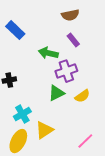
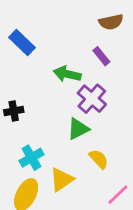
brown semicircle: (70, 15) -> (111, 22), moved
purple cross: (66, 71) -> (92, 99), turned -30
yellow semicircle: (82, 96) -> (99, 159), moved, turned -98

